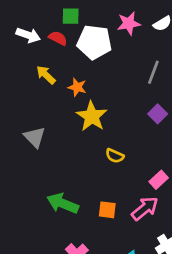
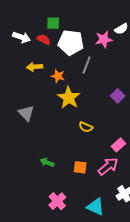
pink star: (129, 23) -> (104, 39), moved
gray line: (153, 72) -> (87, 65), moved
yellow arrow: (46, 75) -> (35, 67), turned -49
green arrow: (63, 203) -> (47, 162), size x0.6

